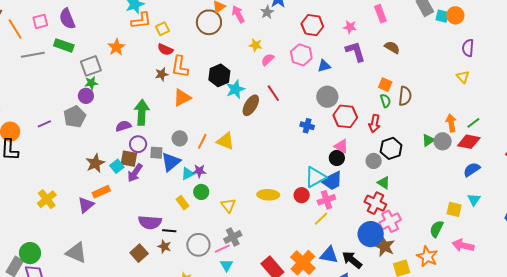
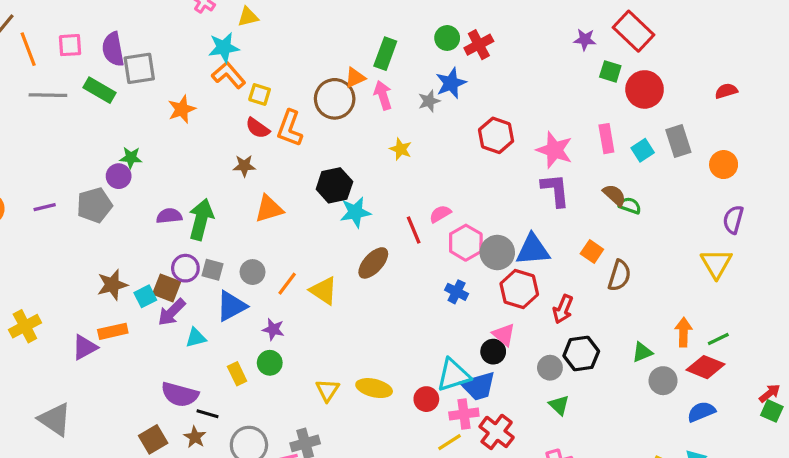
cyan square: (442, 16) -> (643, 150), moved, turned 32
orange L-shape: (141, 21) -> (229, 75), turned -135
pink star: (350, 27) -> (554, 150), size x1.6
yellow square: (162, 29) -> (260, 95), turned 32
pink hexagon: (301, 55) -> (466, 243), moved
pink semicircle: (268, 60) -> (440, 214), moved
gray square: (91, 66) -> (139, 68), moved
blue triangle: (324, 66) -> (533, 250), moved, size x1.6
orange L-shape: (180, 67) -> (290, 128), moved
yellow triangle: (463, 77) -> (716, 264), size x1.5
green semicircle: (385, 101) -> (630, 206), moved, turned -64
brown ellipse: (251, 105) -> (373, 263), moved
purple semicircle: (123, 126) -> (169, 216), moved
gray circle: (443, 141) -> (663, 381), moved
gray square: (156, 153) -> (213, 270), moved
cyan triangle: (188, 174) -> (196, 338), moved
red cross: (375, 203) -> (497, 432), moved
yellow triangle: (228, 205) -> (327, 390), moved

